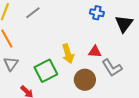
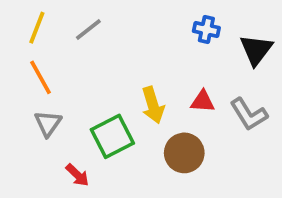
gray L-shape: (112, 68) -> (249, 114), moved

